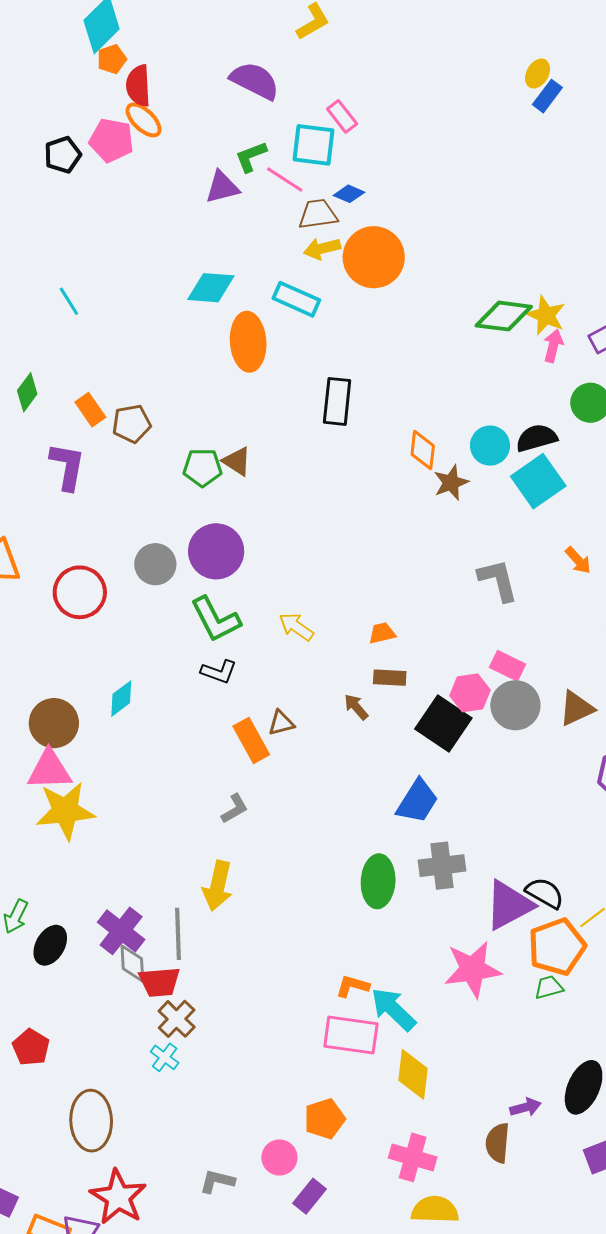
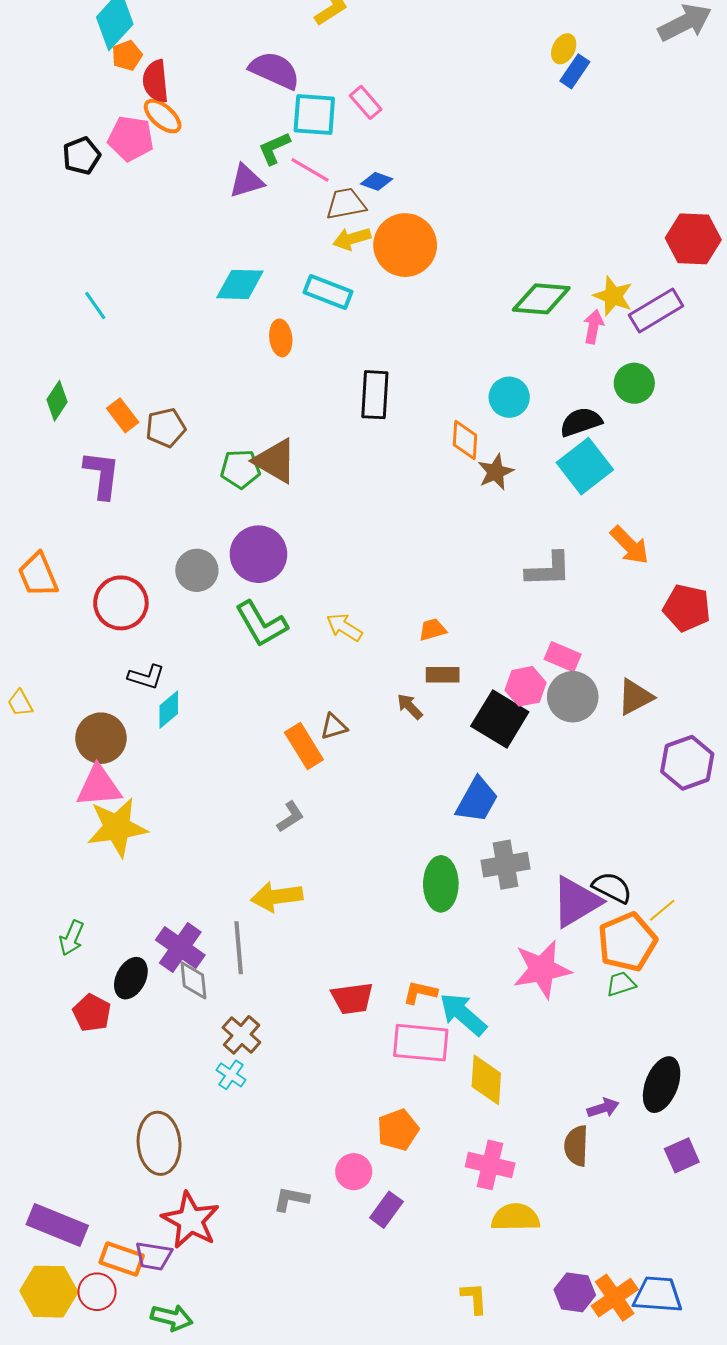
cyan square: (314, 145) -> (314, 115), moved
yellow star: (546, 315) -> (613, 296), moved
orange ellipse: (248, 342) -> (281, 338), size x0.6
cyan circle: (490, 446) -> (509, 397), moved
brown triangle: (237, 461) -> (275, 461), size x1.5
orange arrow: (578, 560) -> (630, 545), size x1.4
gray L-shape: (498, 580) -> (549, 570), turned 105
black L-shape: (219, 672) -> (146, 677), moved
yellow arrow: (218, 886) -> (277, 897), turned 72
black ellipse: (50, 945) -> (131, 978), moved
red trapezoid: (159, 982) -> (352, 998), moved
red pentagon: (31, 1047) -> (92, 1013), moved

